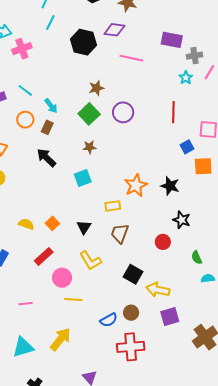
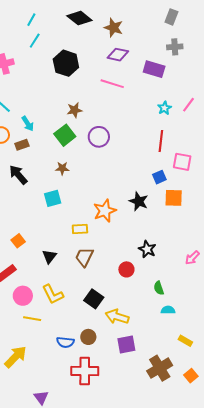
purple diamond: (114, 30) -> (118, 55), moved
gray cross: (195, 56) -> (175, 47), moved
red line: (173, 112) -> (161, 141), moved
brown rectangle: (47, 127) -> (22, 145), turned 40
black star: (170, 186) -> (139, 201), moved
black triangle: (84, 227) -> (49, 256), moved
yellow L-shape: (90, 261) -> (53, 294), moved
blue semicircle: (109, 320) -> (65, 342), turned 30

